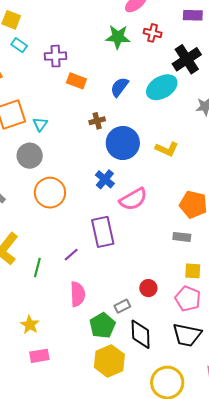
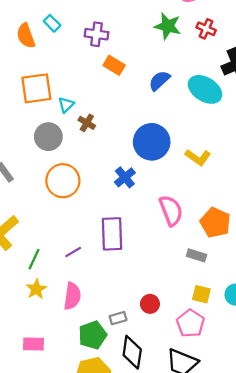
cyan rectangle: (19, 45) -> (52, 23), moved
cyan ellipse: (162, 87) -> (205, 89), turned 52
brown cross: (97, 121) -> (87, 123), moved, turned 35
pink semicircle: (133, 199) -> (171, 211), moved, turned -92
yellow star: (30, 325) -> (36, 289), moved
pink rectangle: (39, 356) -> (33, 344), moved

